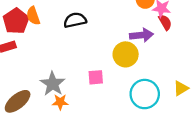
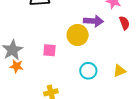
red semicircle: (165, 22) -> (124, 23), moved
cyan circle: (145, 94) -> (88, 71), size x0.7

